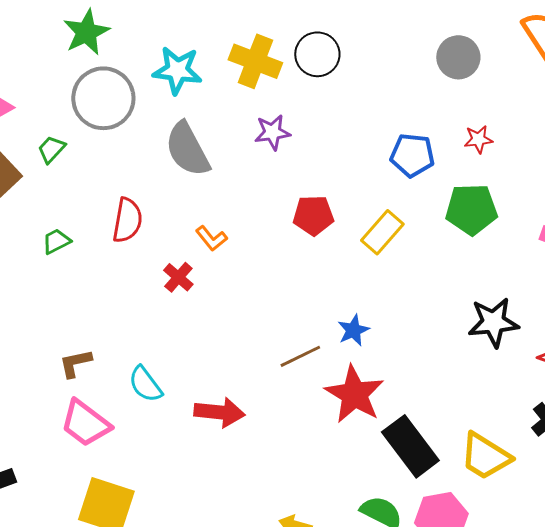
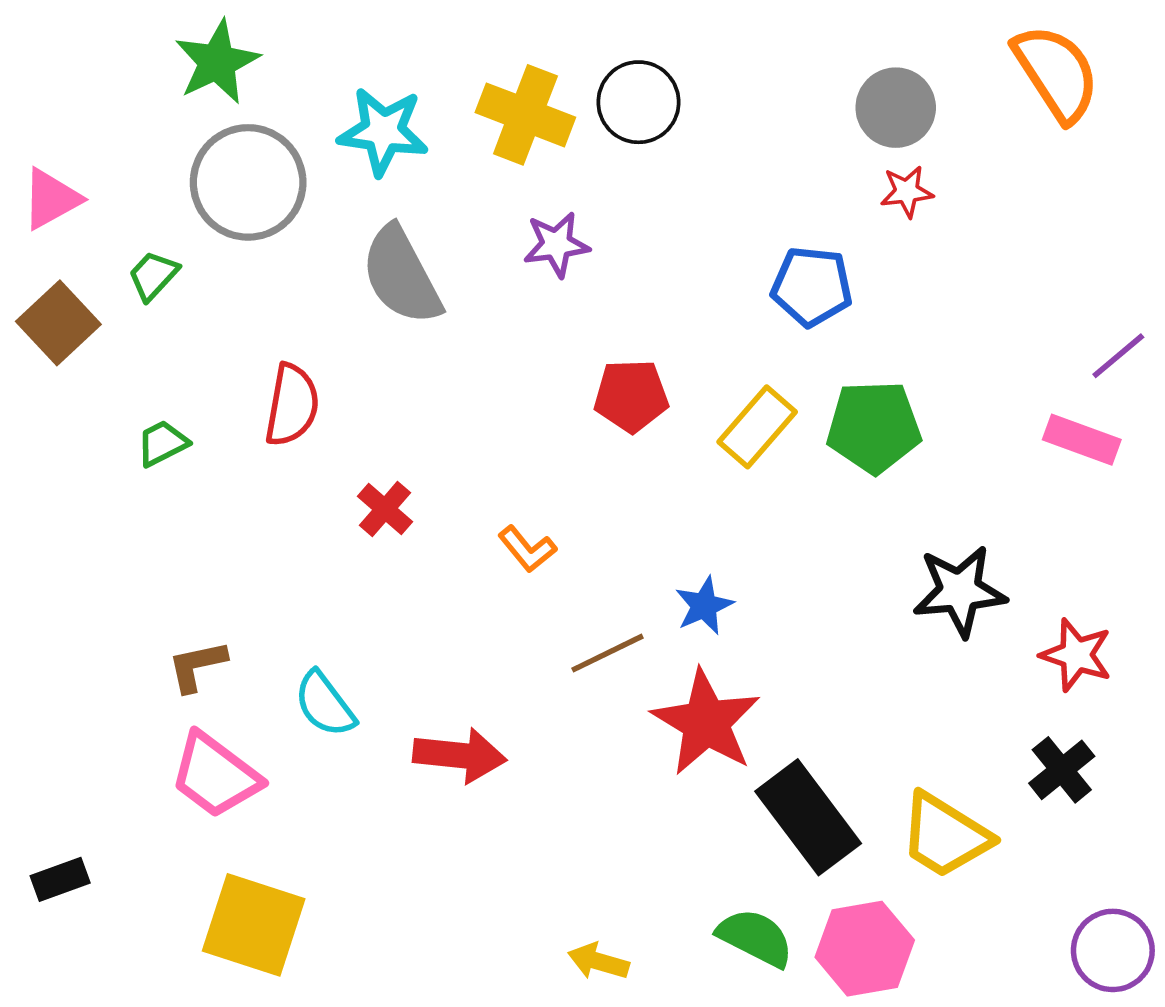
red star: (478, 139) -> (907, 192), moved
green pentagon: (471, 209) -> (874, 427), moved
orange L-shape: (211, 238) -> (527, 549), moved

